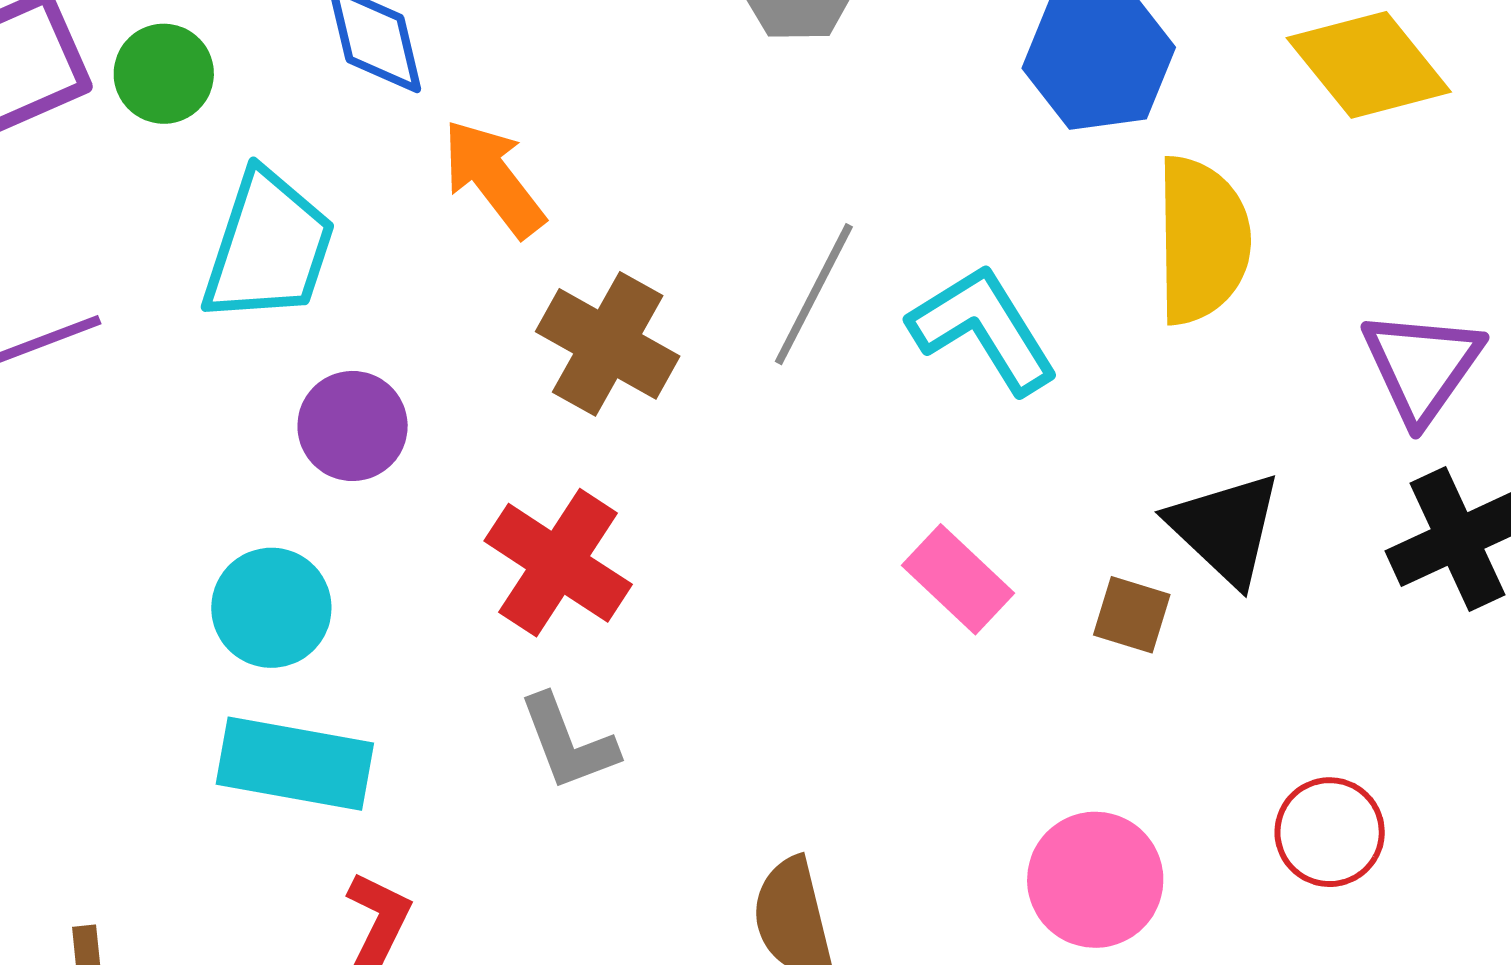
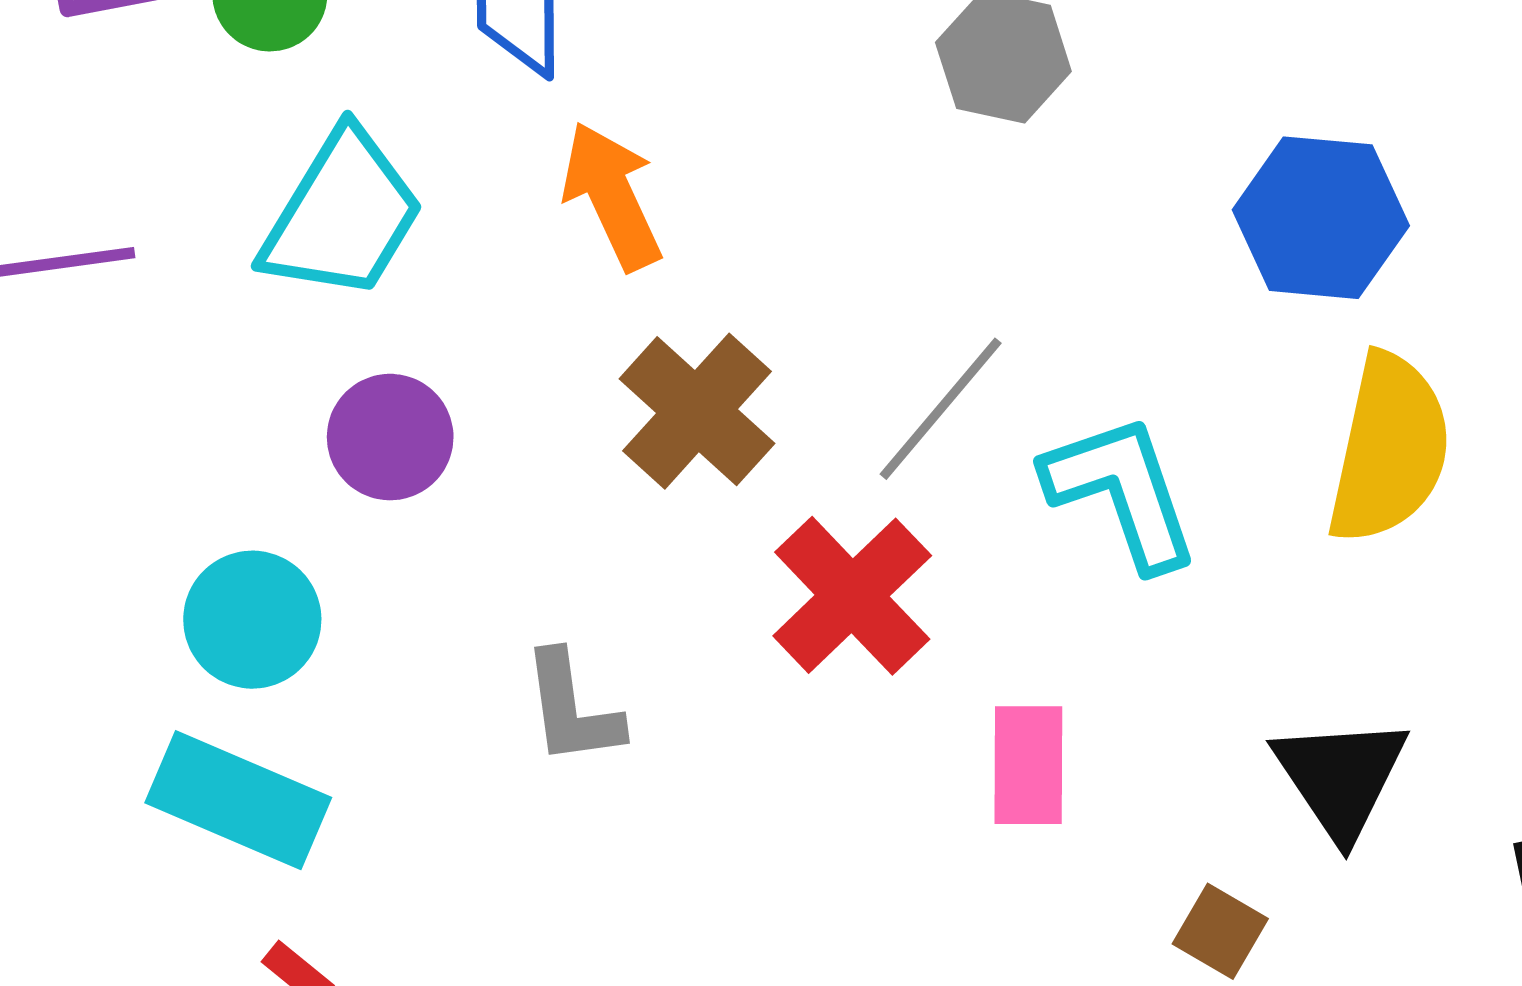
red cross: (558, 563) -> (852, 596), moved
pink rectangle: (958, 579) -> (1028, 765), turned 34
brown square: (1132, 615) -> (1220, 931), moved
gray L-shape: (568, 742) -> (572, 709), moved

